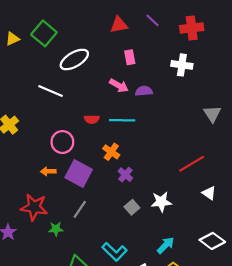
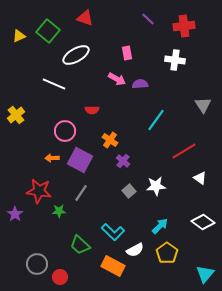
red triangle: (119, 25) -> (85, 18), moved, turned 30
cyan line: (122, 120) -> (156, 120), moved, turned -55

